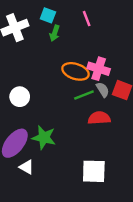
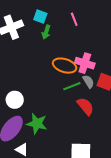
white circle: (20, 97) -> (15, 100), moved
red semicircle: (99, 118) -> (85, 106), turned 54

